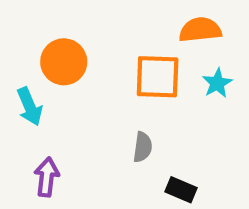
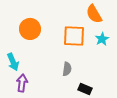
orange semicircle: (200, 30) -> (94, 14), turned -114
cyan arrow: (30, 107) -> (13, 62), moved

